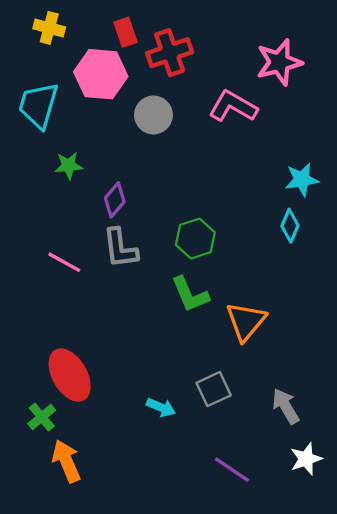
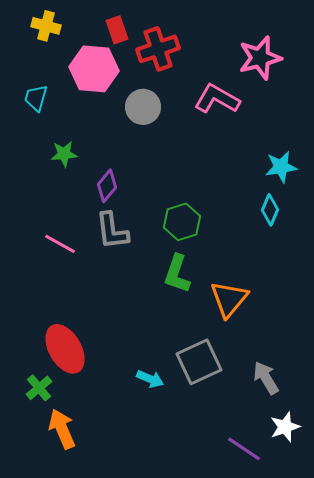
cyan trapezoid: (38, 105) -> (36, 98), size x0.6
green L-shape: (190, 294) -> (177, 274), turned 42
gray square: (214, 389) -> (199, 362), size x1.4
purple line: (232, 470) -> (244, 449), moved

